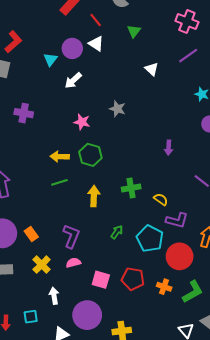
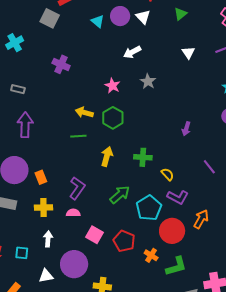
cyan triangle: (50, 59) -> (98, 21), turned -40
white arrow: (73, 80) -> (132, 52), moved
green arrow: (117, 232) -> (120, 195), size x1.5
yellow cross: (42, 265) -> (43, 207), turned 30

